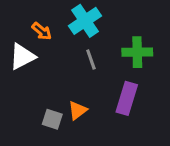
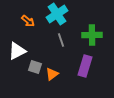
white triangle: (22, 57) -> (17, 51), moved
gray square: (52, 119) -> (35, 67), moved

